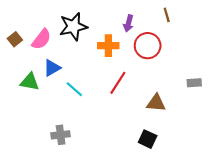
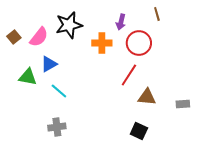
red line: (118, 83) -> (129, 75), moved
gray rectangle: (194, 83) -> (183, 104), moved
cyan line: (74, 89) -> (59, 91), moved

